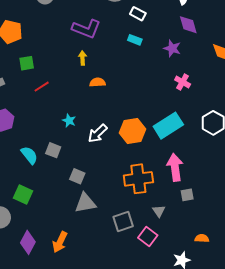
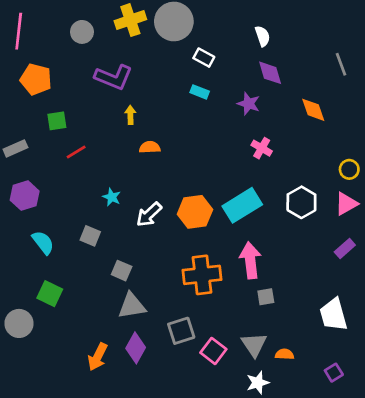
purple L-shape: (86, 29) -> (114, 77), moved
cyan semicircle: (29, 155) -> (43, 242), moved
gray triangle: (159, 211) -> (254, 345), moved, size x1.5
purple diamond: (28, 242) -> (136, 348), moved

